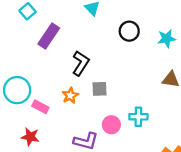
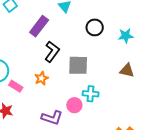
purple rectangle: (49, 36) -> (39, 26), moved
gray square: (99, 89) -> (78, 65), moved, size x1.5
cyan cross: (138, 117) -> (91, 94), moved

